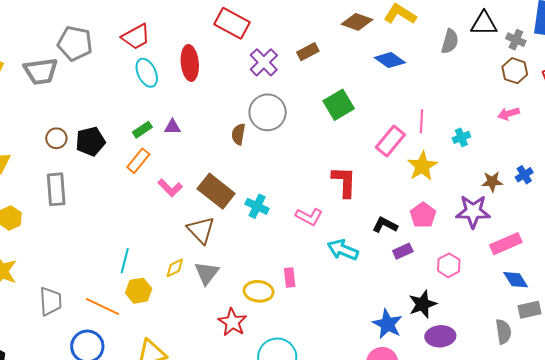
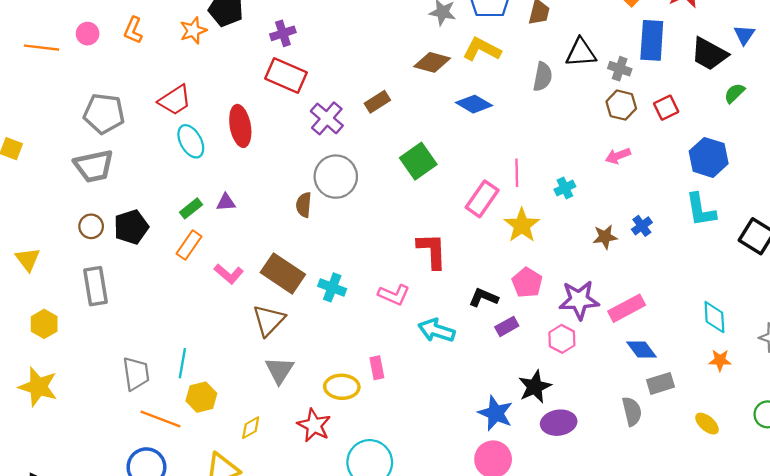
gray trapezoid: (41, 71) -> (94, 166), moved
purple star: (473, 211) -> (579, 300), moved
brown triangle: (201, 230) -> (269, 320), turned 32
yellow diamond: (175, 268) -> (251, 428), moved
gray trapezoid: (51, 301) -> (136, 374), moved

